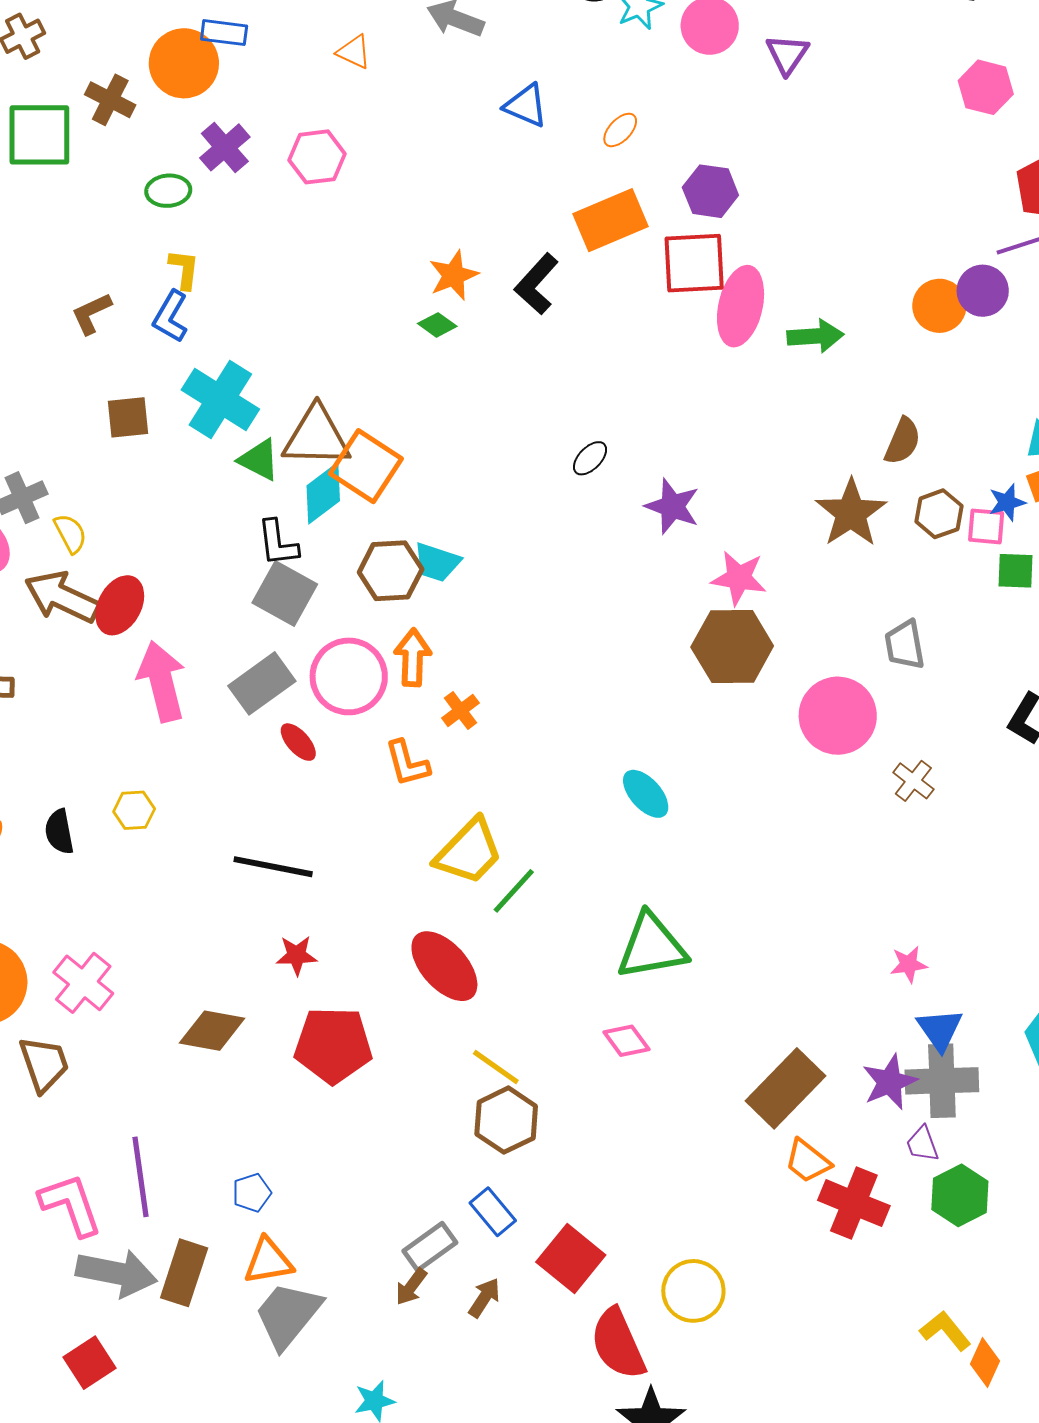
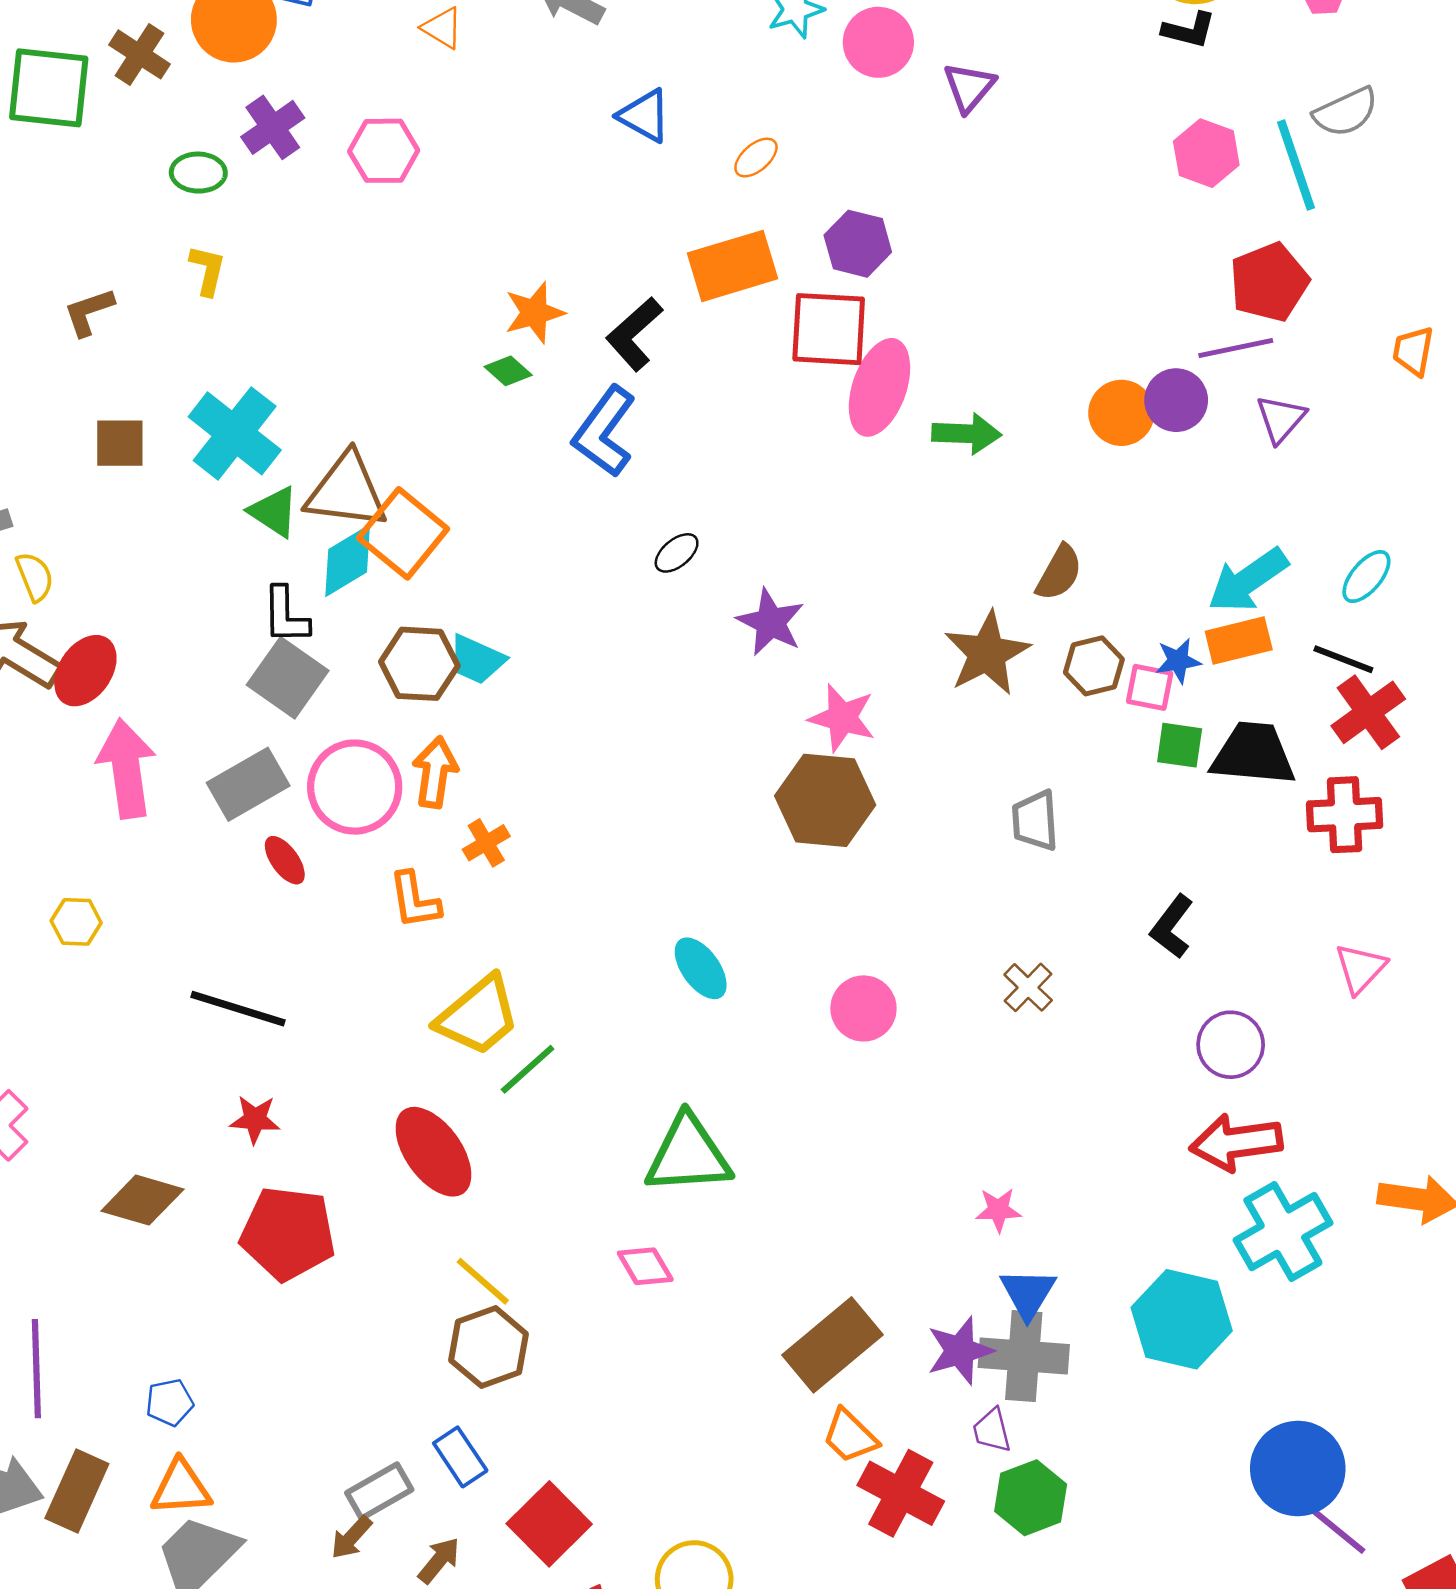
blue L-shape: (171, 317) -> (604, 432), moved, size x1.4
pink circle: (838, 716) -> (863, 1008), moved, size x0.7

